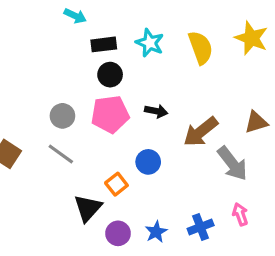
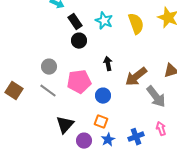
black rectangle: (104, 44) -> (75, 22), turned 63
black arrow: (156, 111) -> (108, 64), turned -112
pink pentagon: (110, 114) -> (79, 82), moved
orange square: (116, 184) -> (101, 122), moved, turned -32

